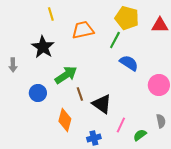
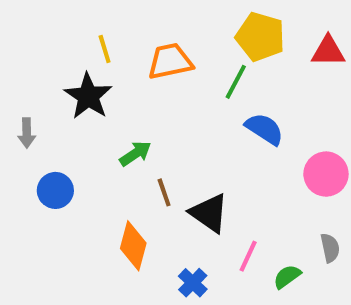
yellow line: (51, 14) -> (105, 49), moved
green arrow: (66, 75) -> (135, 154), size x0.7
blue circle: (38, 93) -> (55, 190), moved
blue cross: (94, 138) -> (193, 283), turned -32

